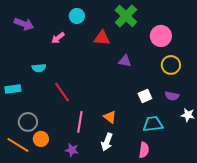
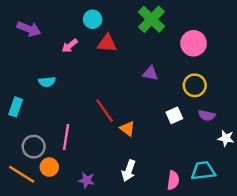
red triangle: (102, 38) -> (107, 43), moved
yellow circle: (171, 65) -> (195, 85), moved
cyan rectangle: (13, 89) -> (16, 107), turned -63
red line: (62, 92) -> (105, 111), moved
orange triangle: (110, 117) -> (127, 129), moved
pink line: (80, 122) -> (66, 137), moved
cyan trapezoid: (153, 124) -> (203, 171), moved

